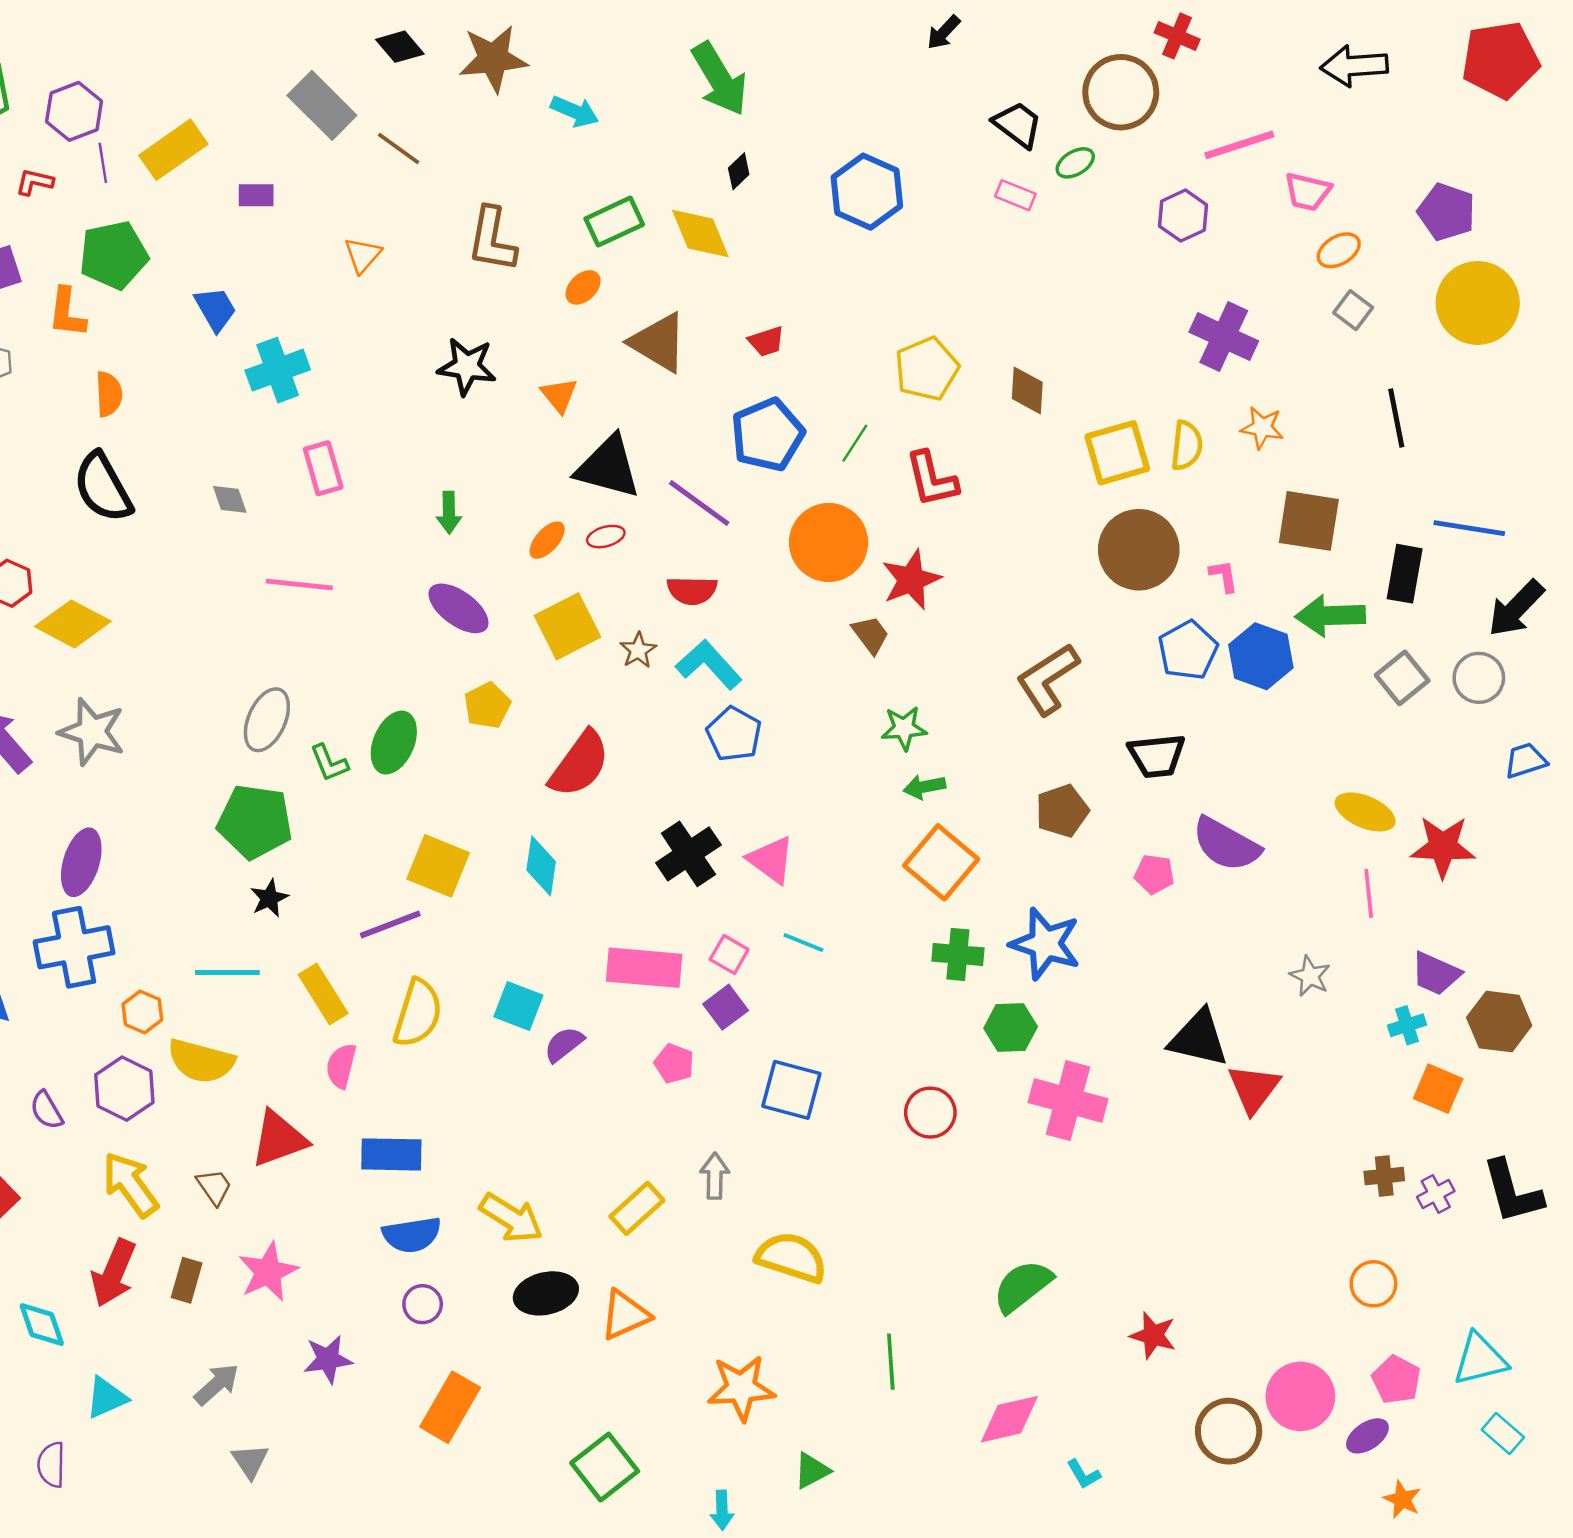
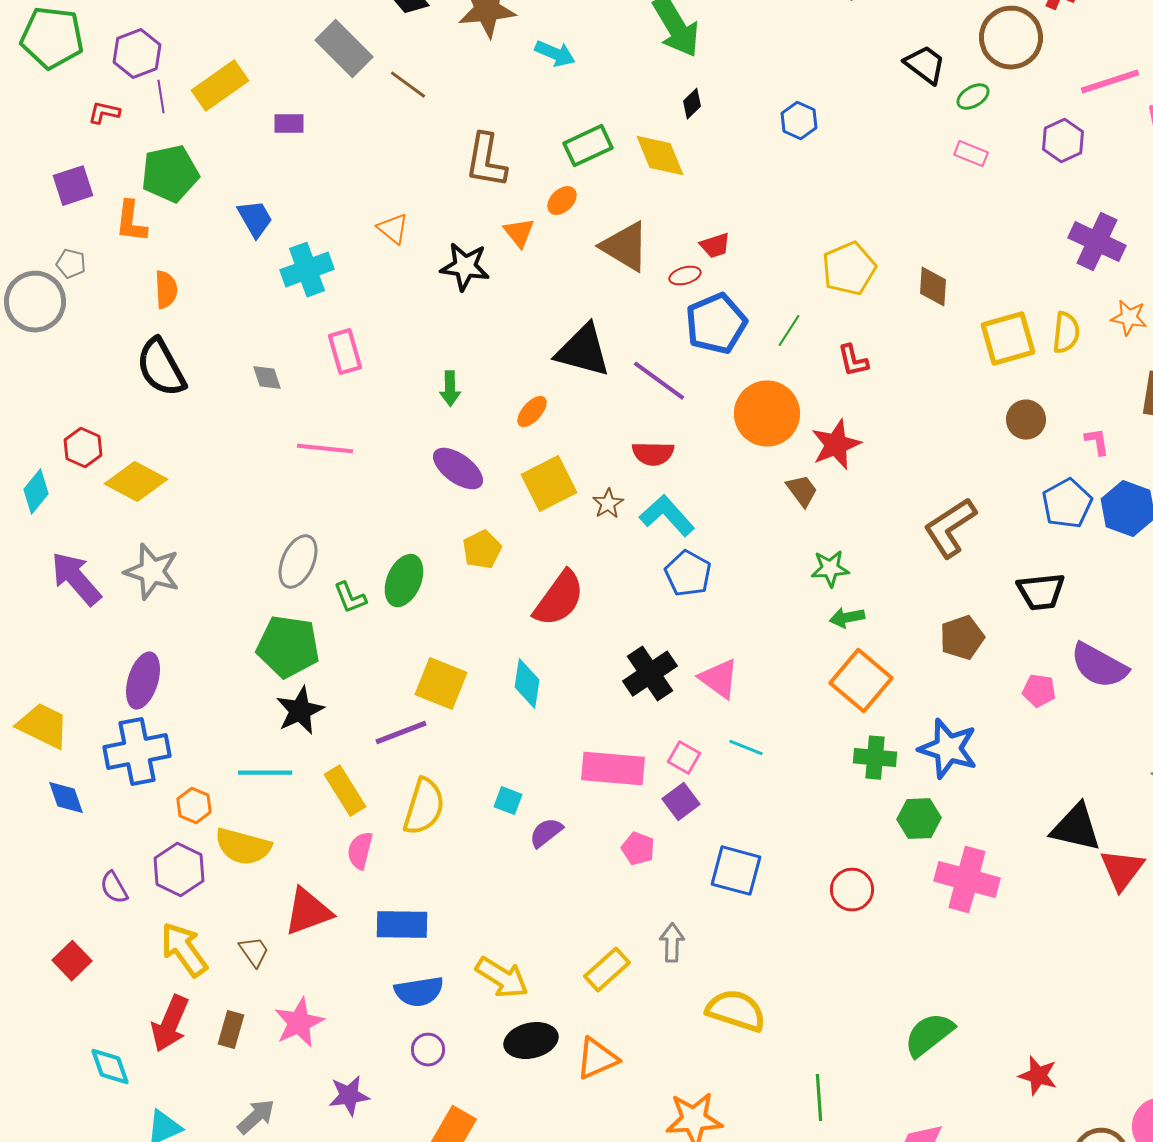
blue hexagon: (867, 192) -> (799, 121), size x0.6
pink rectangle: (1015, 195) -> (971, 154), moved
orange triangle: (363, 255) -> (393, 229), moved, turned -32
orange triangle: (559, 395) -> (519, 233), moved
red L-shape: (932, 479) -> (853, 361), size x0.7
red ellipse: (606, 537) -> (685, 276), moved
brown circle: (1139, 550) -> (1026, 420), size x0.6
black star: (269, 898) -> (300, 711), size x1.5
cyan square: (518, 1006) -> (508, 801), size x0.7

